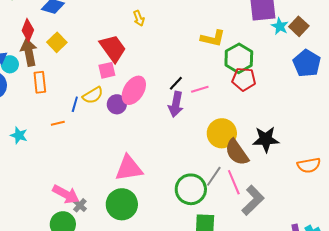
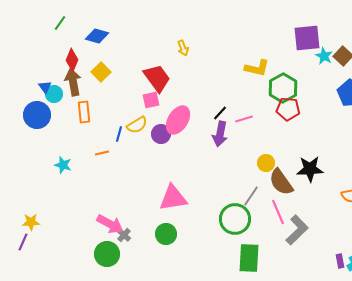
yellow circle: (222, 133) -> (266, 163), size x0.6
gray line: (214, 176) -> (251, 196), moved
green circle: (122, 204) -> (166, 234), size x0.7

